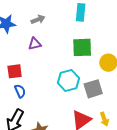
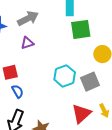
gray arrow: (38, 19) -> (28, 18), size x1.5
green square: (82, 47) -> (81, 29), moved

